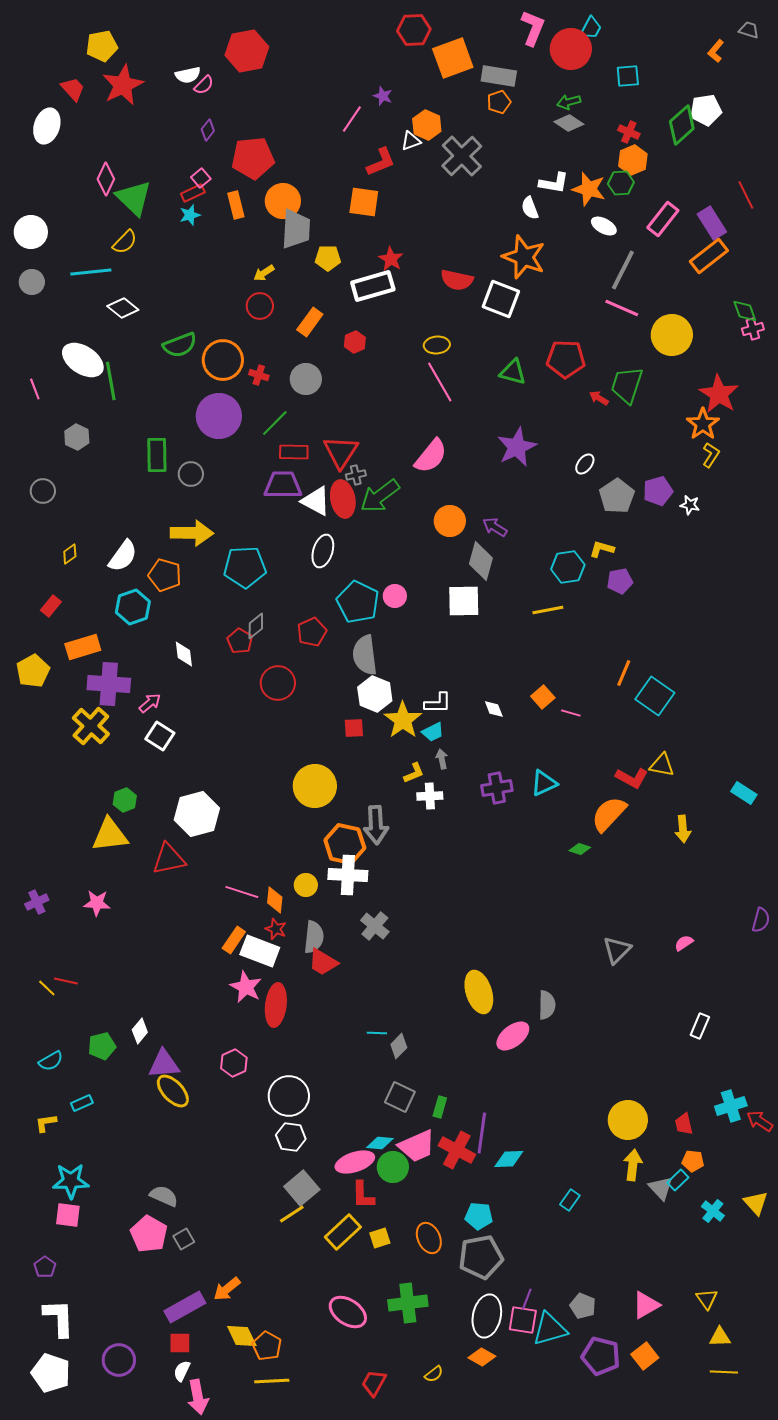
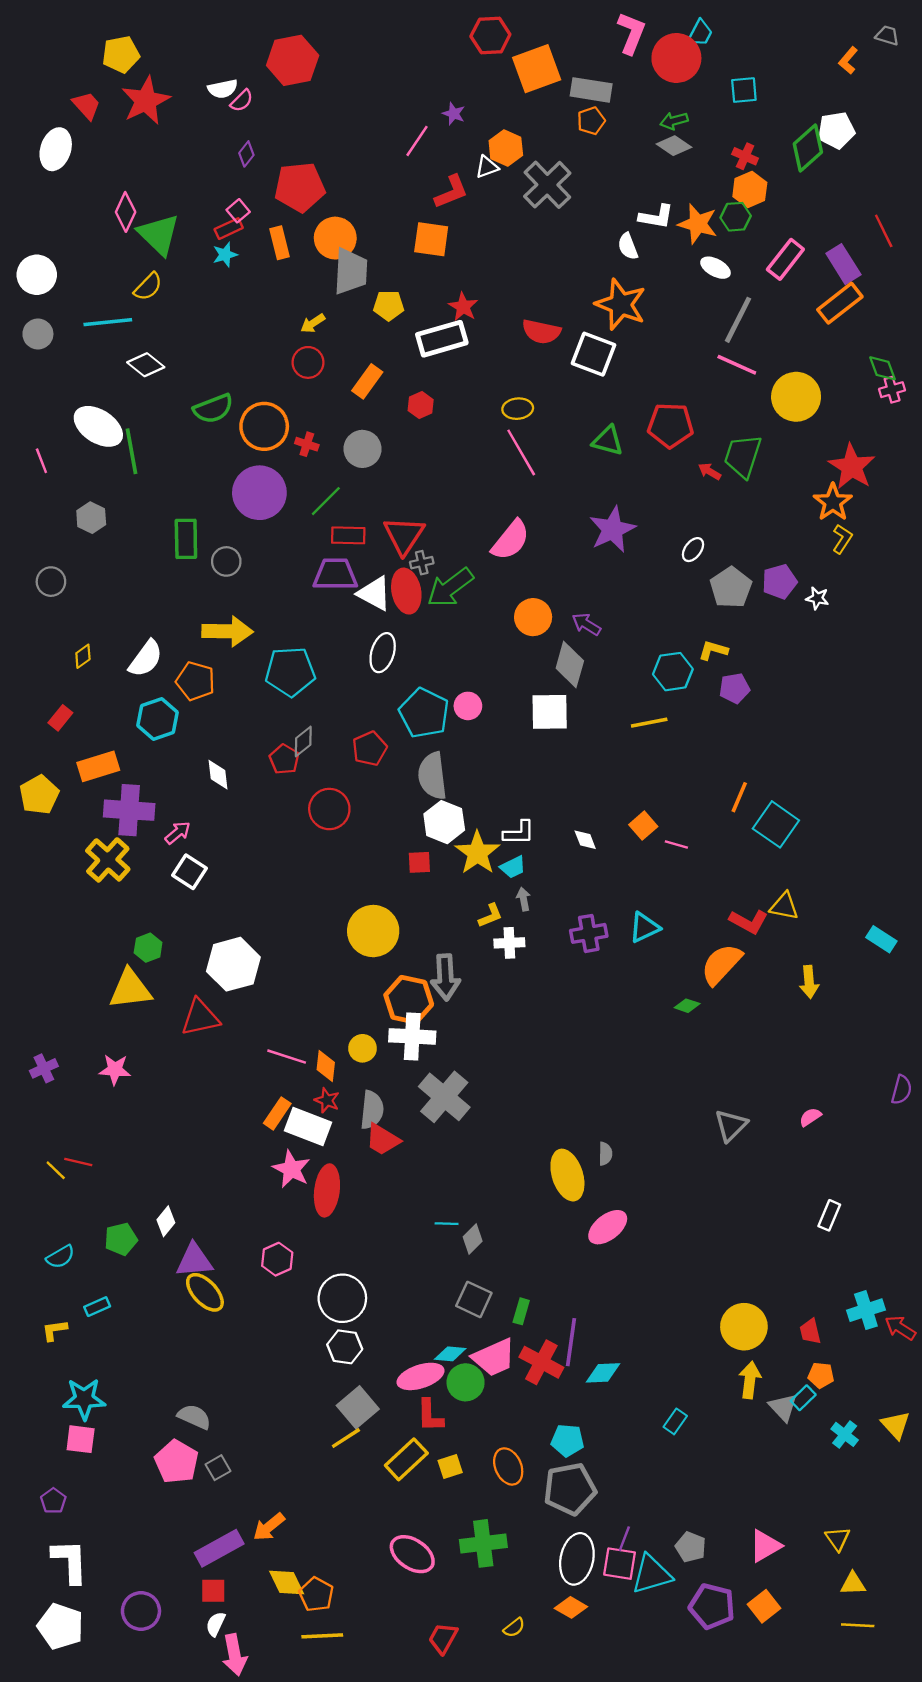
gray cross: (375, 926) -> (444, 1097), size x1.5
gray semicircle: (547, 1005) -> (605, 1154), moved, size x0.7

